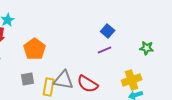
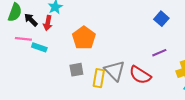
purple line: (105, 50) -> (159, 53), moved
gray triangle: (64, 80) -> (115, 71), turned 35

